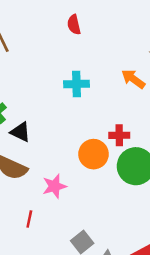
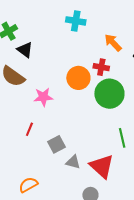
orange arrow: (133, 79) -> (113, 43), moved
red line: (29, 219) -> (29, 129), moved

